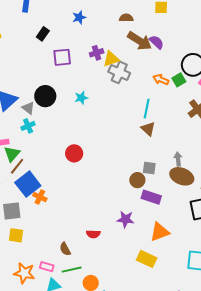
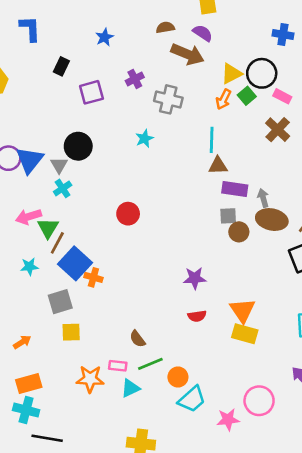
purple semicircle: (157, 42) -> (203, 33), moved
yellow triangle: (111, 59) -> (231, 74), moved
orange arrow: (161, 80) -> (223, 99), turned -77
cyan star: (81, 98) -> (144, 138), moved
gray triangle: (28, 108) -> (59, 165), turned 32
brown triangle: (148, 129) -> (218, 166), turned -35
brown circle: (137, 180) -> (239, 232), moved
purple rectangle: (151, 197) -> (235, 189), moved
purple star: (125, 219) -> (195, 278), moved
orange triangle: (160, 232) -> (242, 310), moved, turned -35
red semicircle: (93, 234) -> (197, 316), moved

